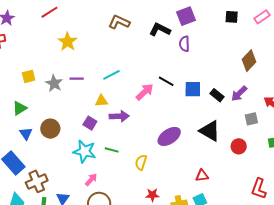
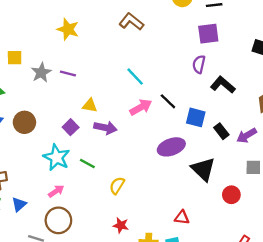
black L-shape: (160, 30) -> (223, 85), moved
yellow star: (67, 42) -> (68, 29), turned -30
cyan line: (111, 75) -> (135, 77), moved, turned 60
purple ellipse: (169, 136) -> (171, 147), moved

